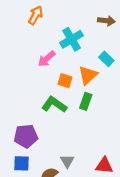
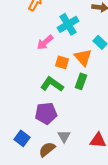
orange triangle: (88, 75) -> (83, 57), turned -30
purple pentagon: (26, 136) -> (46, 113), moved
blue square: (21, 163) -> (22, 138), turned 35

